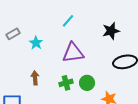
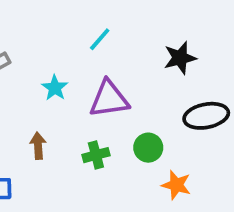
cyan star: (36, 43) -> (55, 88), moved
green circle: (87, 83) -> (148, 148), moved

